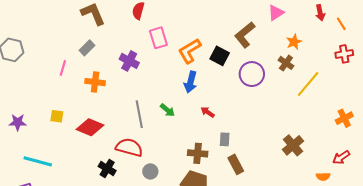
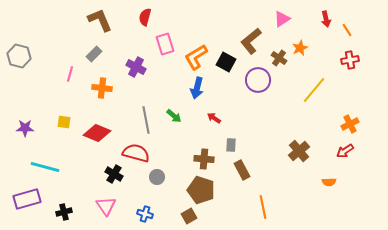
brown cross: (286, 63) -> (279, 58), moved
red arrow: (341, 157) -> (345, 151), moved

